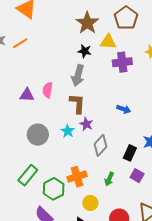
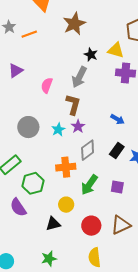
brown star: (87, 23) -> (74, 24), moved
purple triangle: (27, 95) -> (16, 70), moved, turned -49
black rectangle: (130, 153) -> (117, 151), moved
purple square: (137, 176) -> (117, 187), turned -32
orange cross: (77, 177) -> (66, 167), moved
green arrow: (109, 179) -> (89, 185), size x1.5

